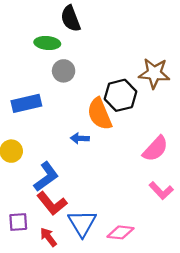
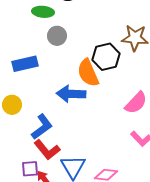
blue arrow: (80, 138) -> (71, 94), size x1.8
purple square: (18, 222) -> (30, 169), moved

